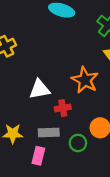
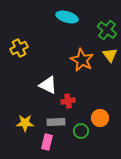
orange star: (85, 80) -> (82, 60), moved
white triangle: (39, 89) -> (48, 85), turned 36

